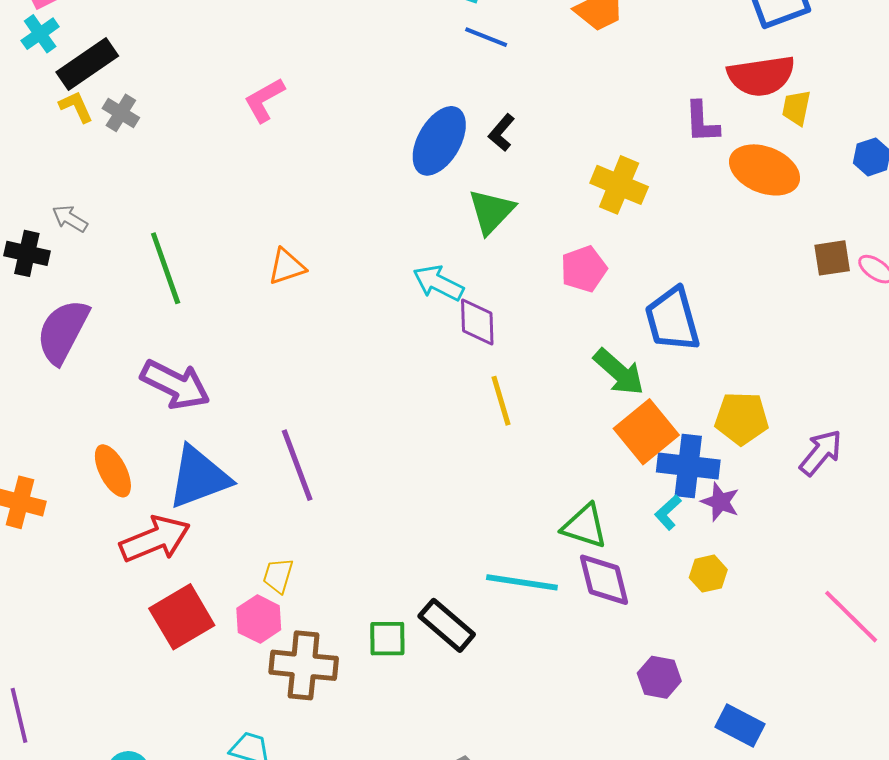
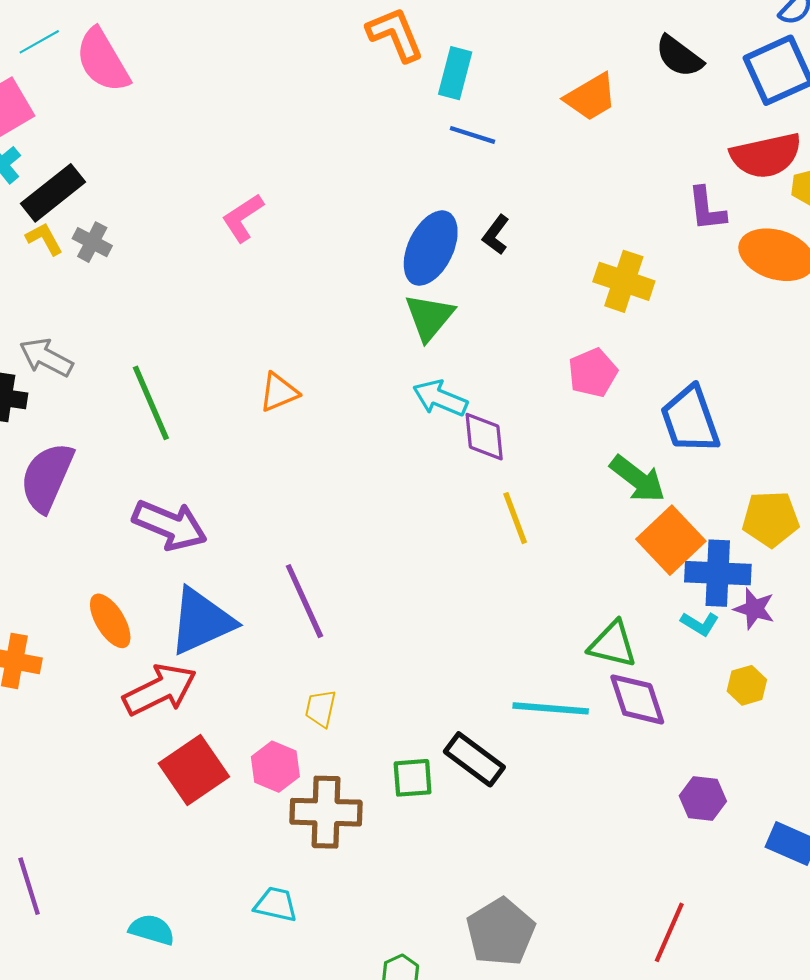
green triangle: (491, 211) -> (429, 317), moved
gray arrow: (70, 219) -> (46, 357), size x1.4
cyan L-shape: (668, 512) -> (700, 624), turned -102
yellow trapezoid: (278, 576) -> (321, 709), moved

